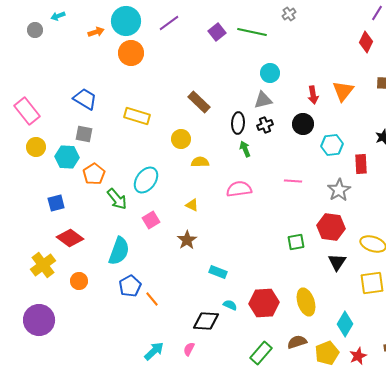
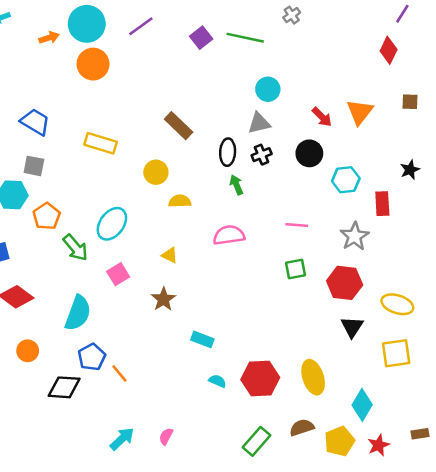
red arrow: (313, 95) -> (322, 117), turned -36
green square: (296, 242) -> (295, 269), moved
black diamond: (206, 321) -> (64, 387), moved

